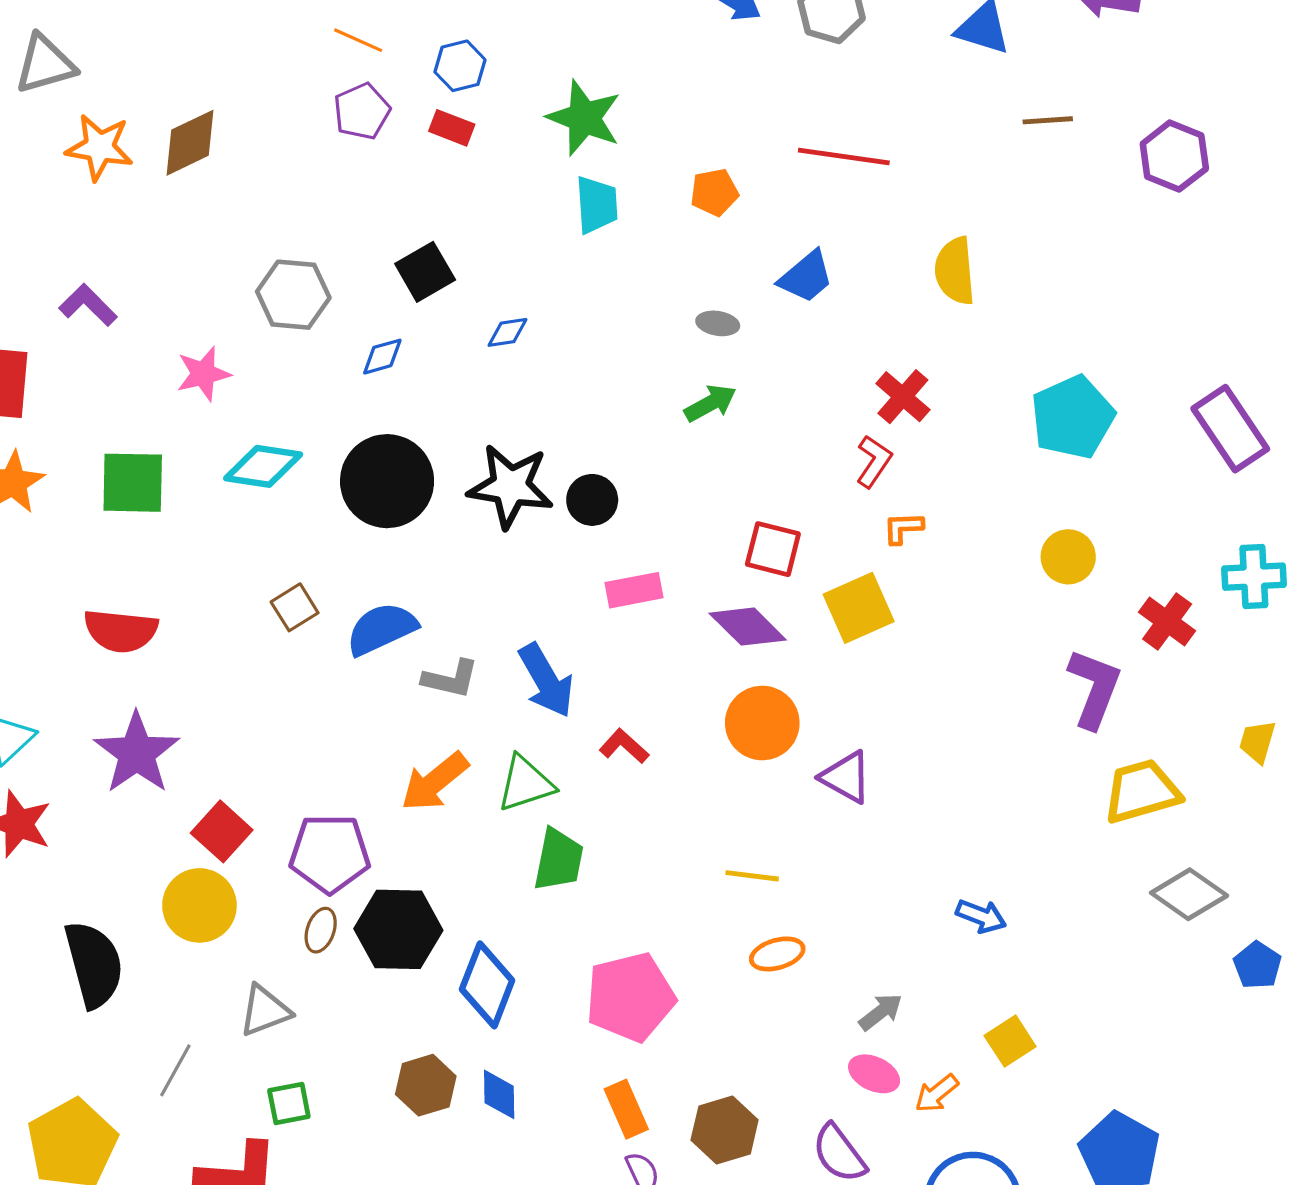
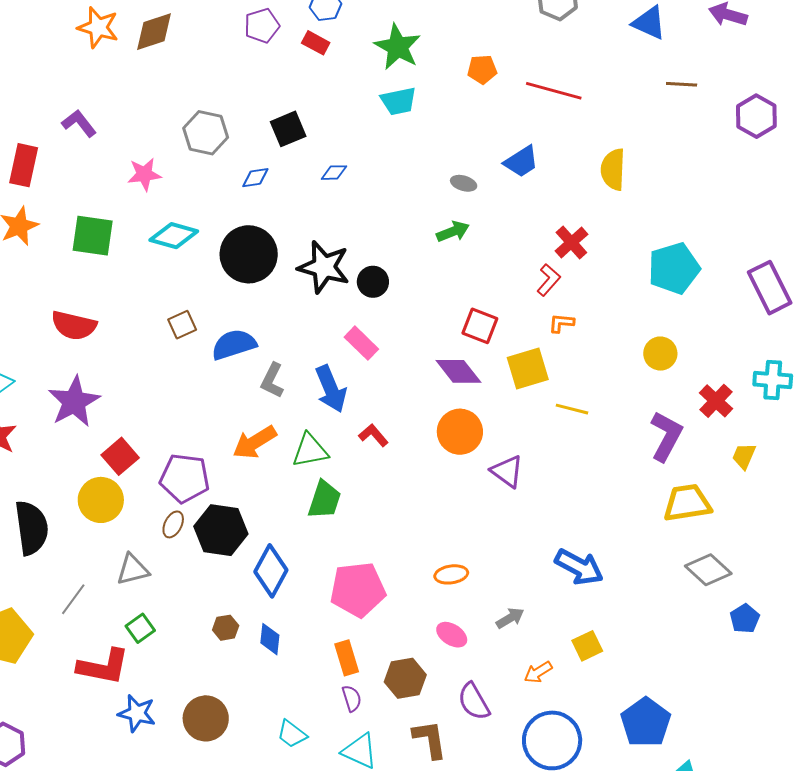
orange pentagon: (714, 192) -> (482, 69), moved
cyan trapezoid: (597, 205) -> (399, 101), turned 75
pink rectangle: (634, 590) -> (361, 343), moved, turned 48
gray L-shape: (451, 679) -> (272, 380), turned 96
yellow trapezoid: (1257, 742) -> (744, 456), moved
yellow line: (752, 876) -> (572, 409), moved
blue arrow: (981, 916) -> (579, 567), size x1.6
pink ellipse: (874, 1074) -> (452, 635), moved
brown hexagon: (426, 1085) -> (226, 628), size x0.7
green square: (289, 1103) -> (140, 628), turned -32

